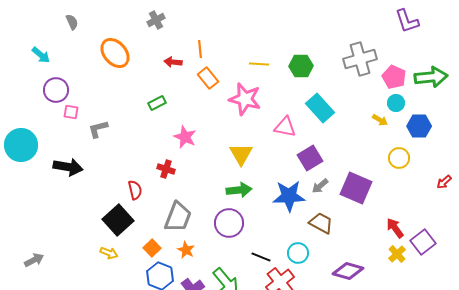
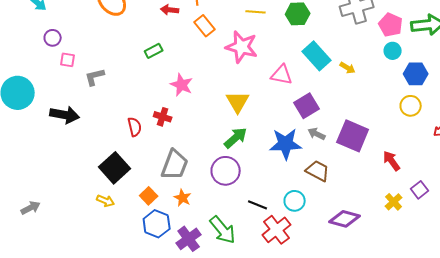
purple circle: (56, 90) -> (53, 38), size x0.7
yellow arrow: (380, 120) -> (348, 68), moved
yellow circle: (399, 158) -> (411, 106), moved
gray arrow: (320, 186) -> (317, 134), turned 66
red semicircle: (135, 190) -> (135, 127), moved
green arrow: (239, 190) -> (236, 138), turned -35
red arrow: (395, 228) -> (392, 161), moved
purple square: (423, 242) -> (420, 190), size x0.7

